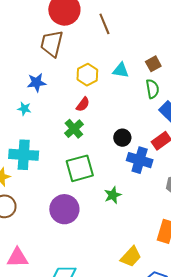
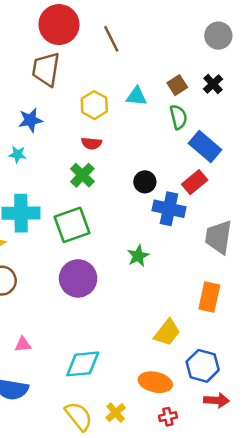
red semicircle: (83, 104) -> (92, 143), turned 63
green square: (80, 168) -> (72, 225), moved
pink triangle: (17, 258) -> (23, 344), size x0.6

